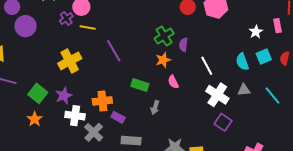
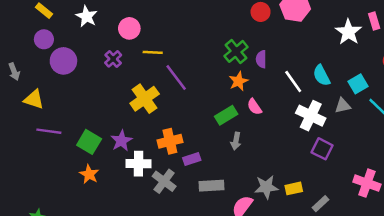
purple cross: (66, 19) -> (113, 59), moved
yellow line: (88, 27) -> (153, 52), moved
white star: (256, 32) -> (348, 32), size x1.5
cyan square: (264, 57) -> (358, 84), moved
yellow cross: (70, 61) -> (145, 99), moved
cyan semicircle: (242, 62) -> (322, 75), moved
green rectangle: (140, 85) -> (226, 115), moved, turned -42
purple rectangle: (118, 117) -> (192, 159), turned -40

